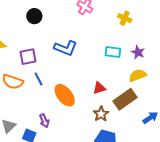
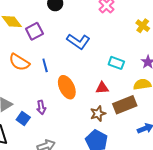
cyan rectangle: (113, 52) -> (116, 63), moved
purple square: (28, 57) -> (34, 31), moved, turned -30

